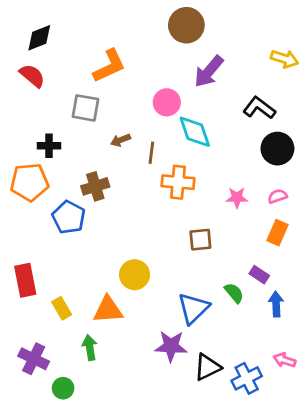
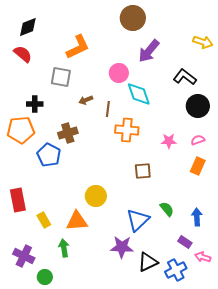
purple rectangle: (259, 275) -> (185, 242), moved

